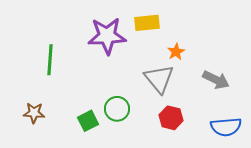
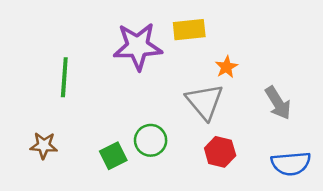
gray arrow: (216, 80) -> (278, 103), turned 32

